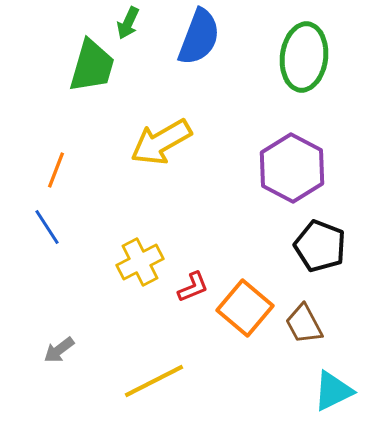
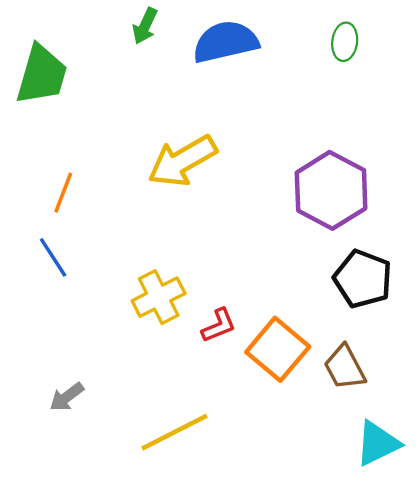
blue semicircle: (199, 37) -> (226, 42), turned -124
green ellipse: (304, 57) -> (345, 42), moved, size x0.5
green trapezoid: (92, 66) -> (42, 75), moved

